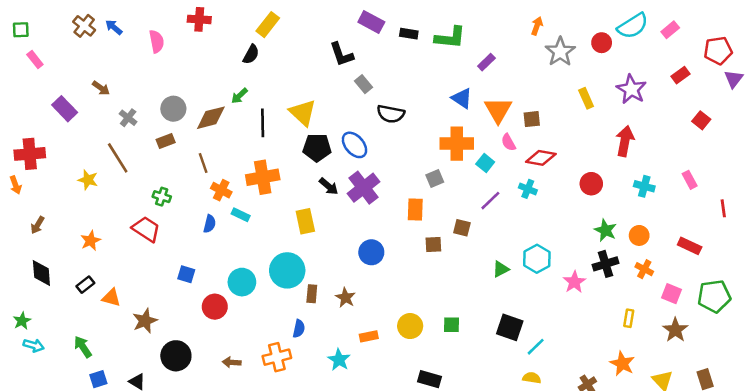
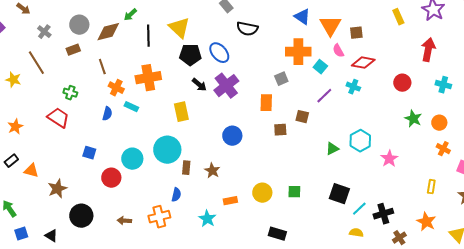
black cross: (605, 264) -> (383, 214), moved

